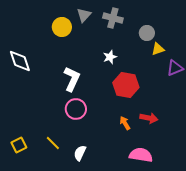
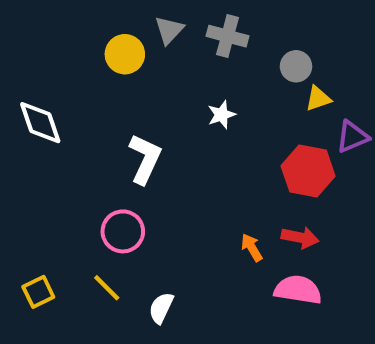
red hexagon: (126, 85) -> (308, 171), moved
pink circle: (76, 109) -> (123, 231), moved
pink semicircle: (141, 155) -> (298, 290), moved

